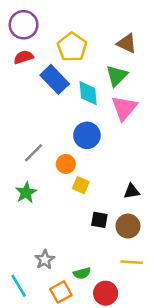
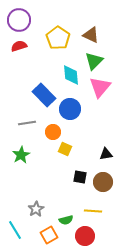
brown triangle: (127, 43) -> (91, 35), moved
blue rectangle: (55, 79) -> (44, 95), moved
gray line: (34, 153) -> (27, 123), turned 36
yellow line: (132, 262) -> (93, 211), moved

